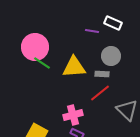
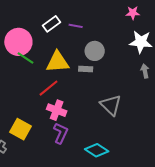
white rectangle: (113, 23) -> (52, 24), moved, turned -60
red line: (100, 93) -> (49, 88), moved
pink cross: (73, 115) -> (57, 110), turned 36

